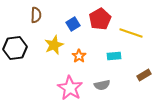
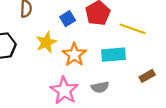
orange star: (79, 56) -> (74, 55), size x1.5
cyan rectangle: (114, 56) -> (114, 55), size x1.5

